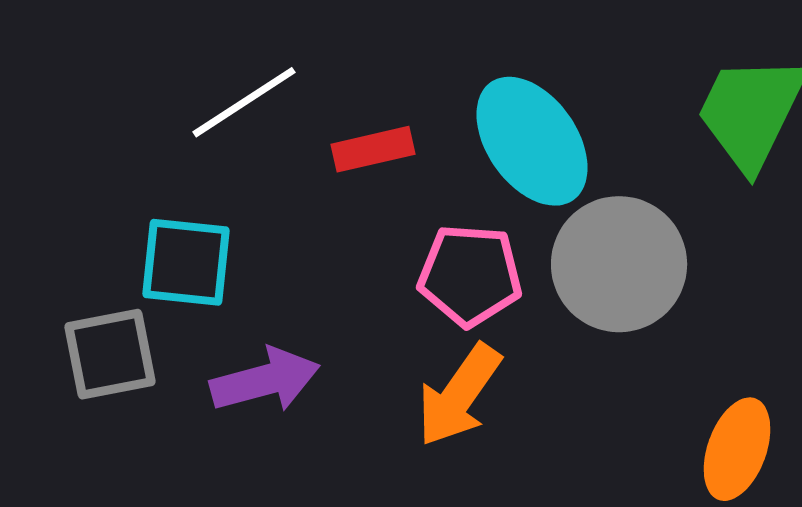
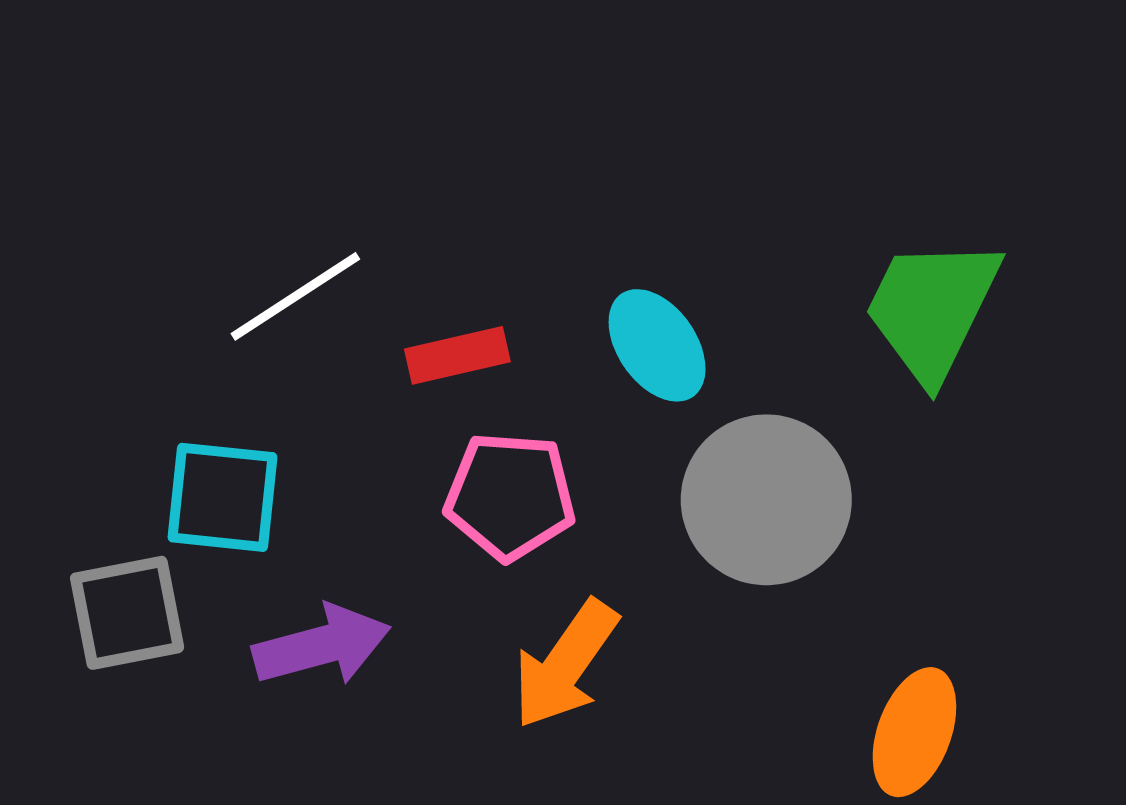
cyan ellipse: (532, 141) -> (657, 345), size x0.7
pink pentagon: (470, 275) -> (510, 496), moved

